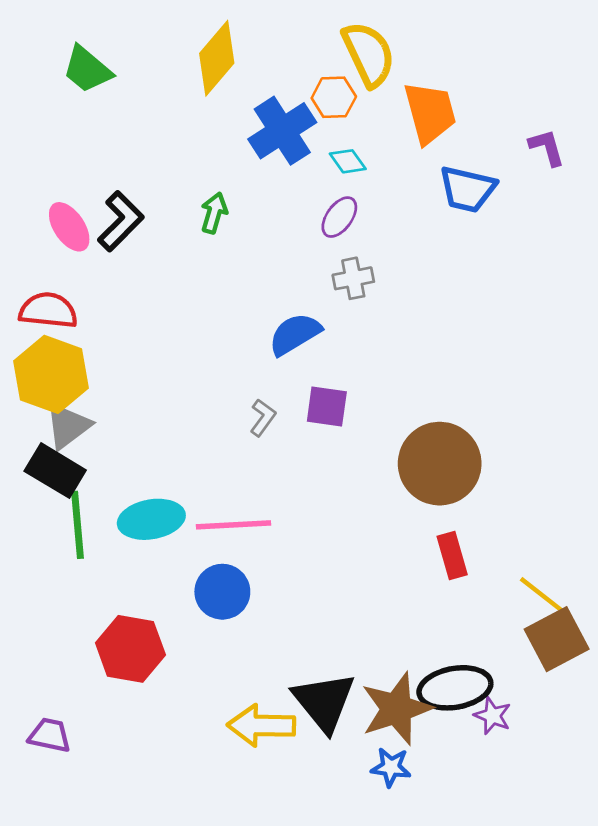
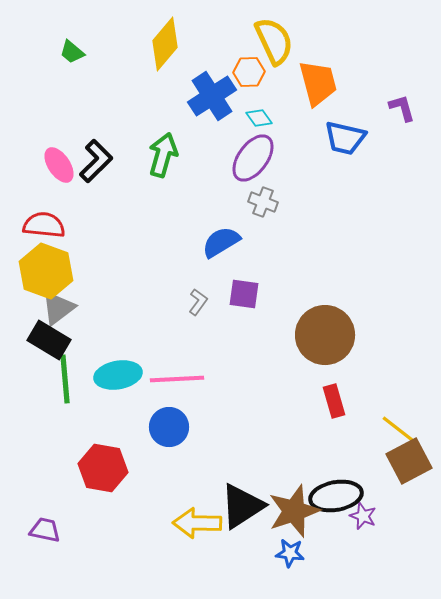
green trapezoid: (87, 69) -> (72, 52), size x0.7
green arrow: (214, 213) -> (163, 155), size x1.5
purple ellipse: (339, 217) -> (253, 158), size x1.6
gray cross: (353, 278) -> (263, 202), turned 32
black triangle: (324, 702) -> (242, 506), turned 36

